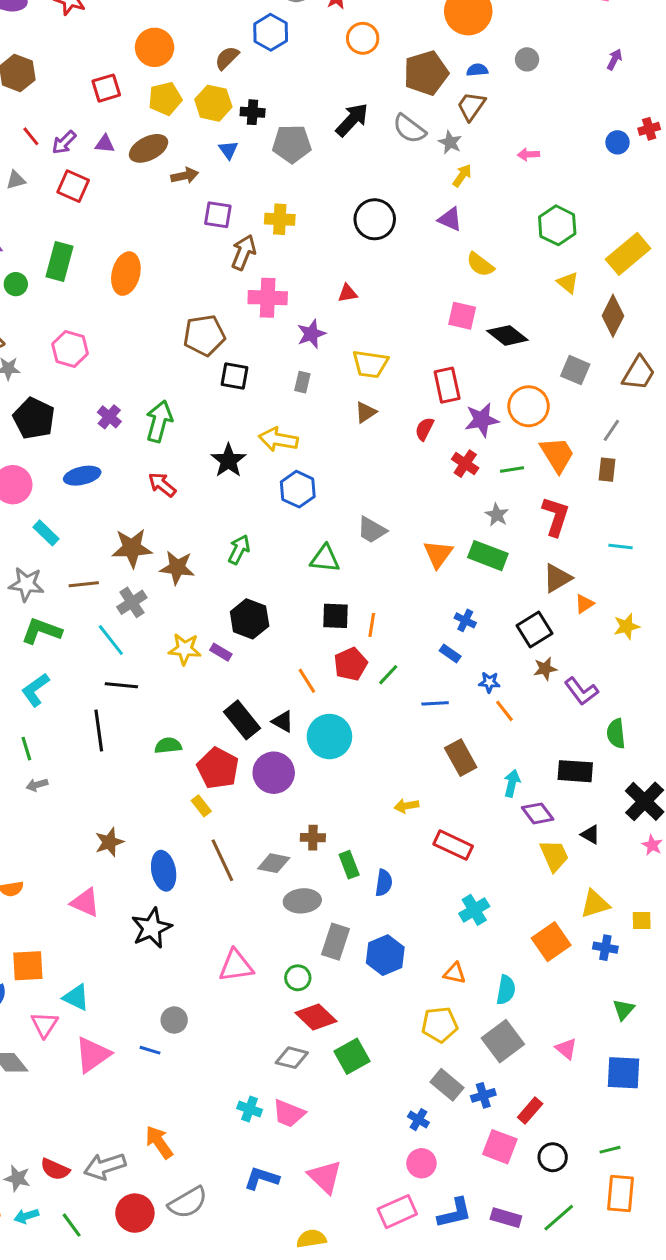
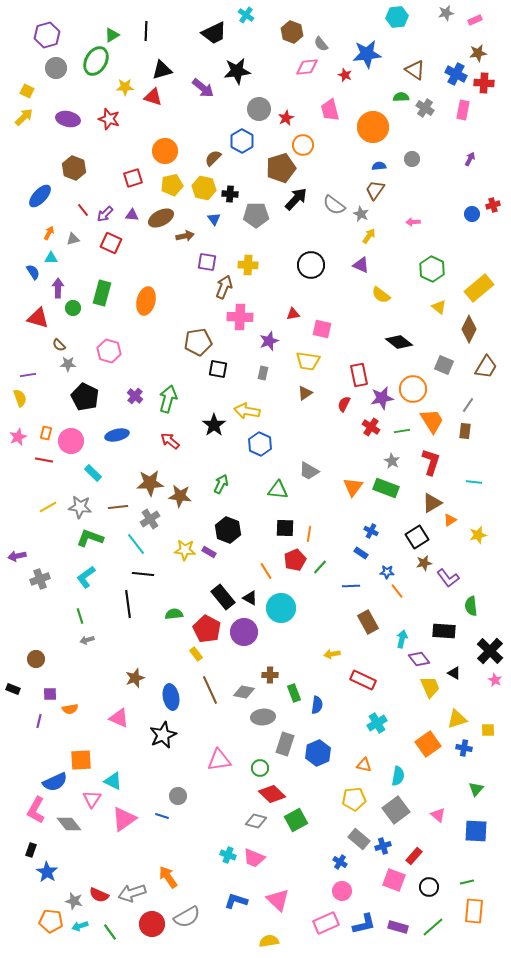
brown pentagon: (426, 73) -> (281, 168), moved
pink square: (462, 316) -> (322, 329), moved

